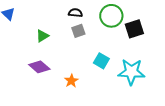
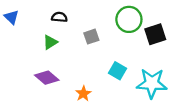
black semicircle: (75, 13) -> (59, 17), moved

